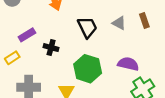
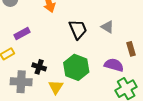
brown rectangle: (144, 20) -> (131, 49), moved
black cross: (51, 48) -> (39, 67), moved

